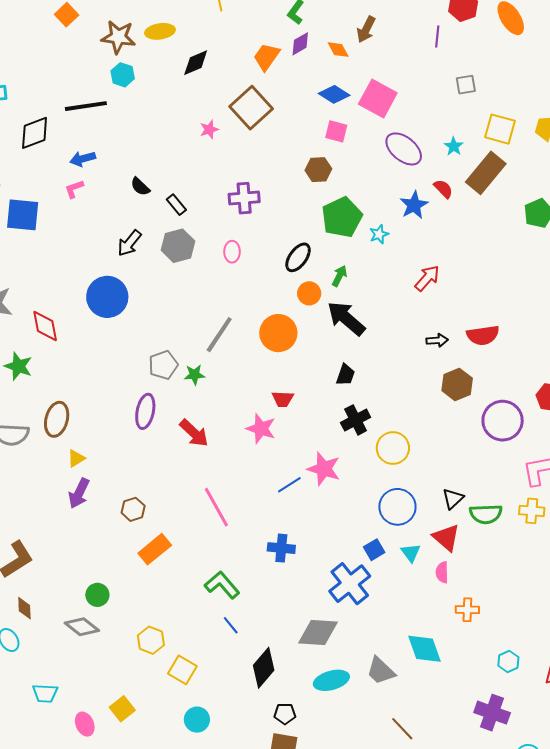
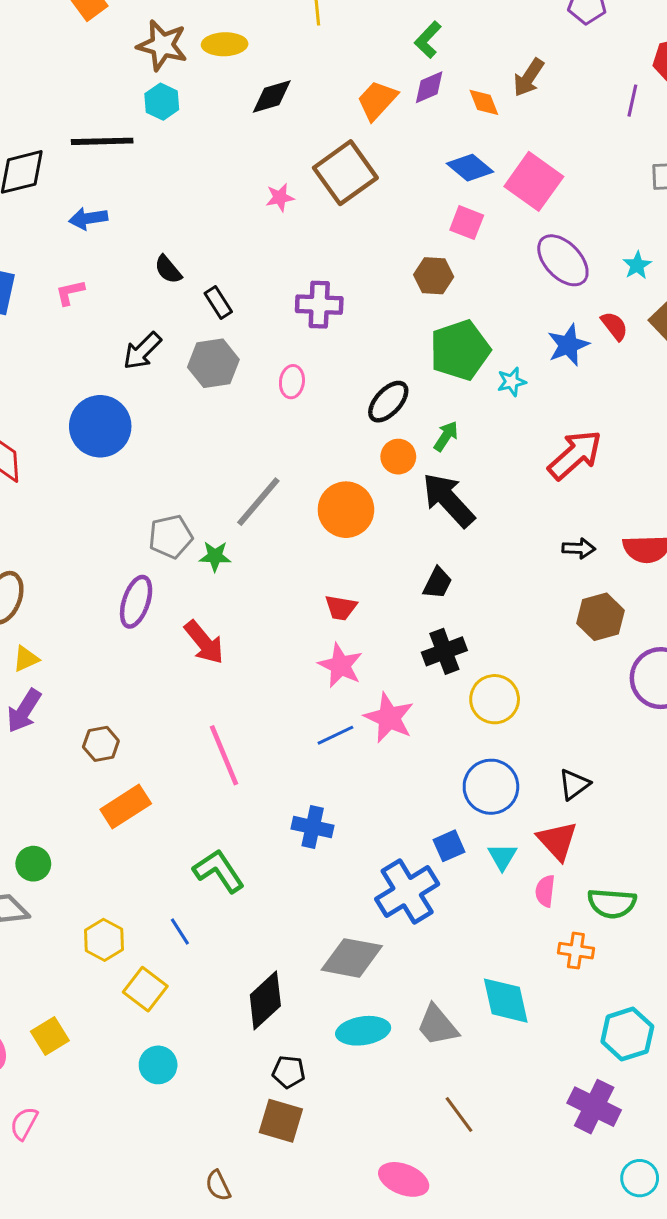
pink L-shape: (74, 189) -> (70, 293), moved
red arrow: (427, 278) -> (575, 455), size x1.4
pink star: (261, 429) -> (340, 665), moved
green semicircle: (486, 514) -> (612, 903), moved
blue line: (231, 625) -> (180, 932), moved
cyan hexagon: (508, 661) -> (627, 1034), size x1.6

